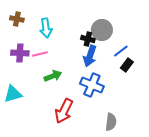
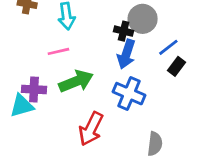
purple cross: (20, 53) -> (34, 89), moved
green arrow: (53, 76) -> (76, 81), size x1.4

